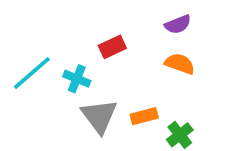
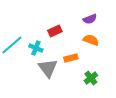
orange rectangle: (144, 116) -> (71, 58), moved

